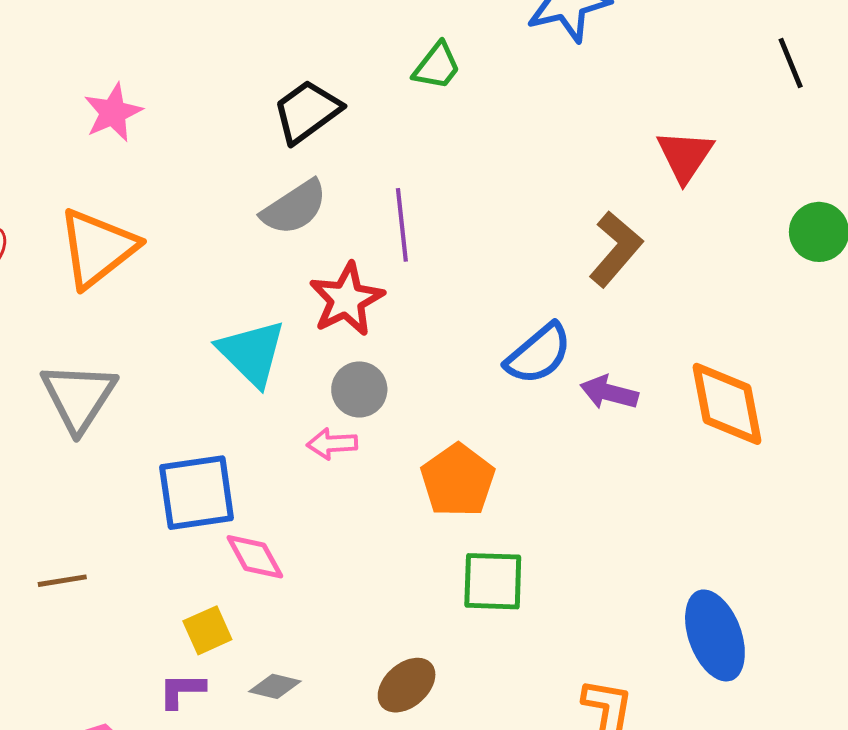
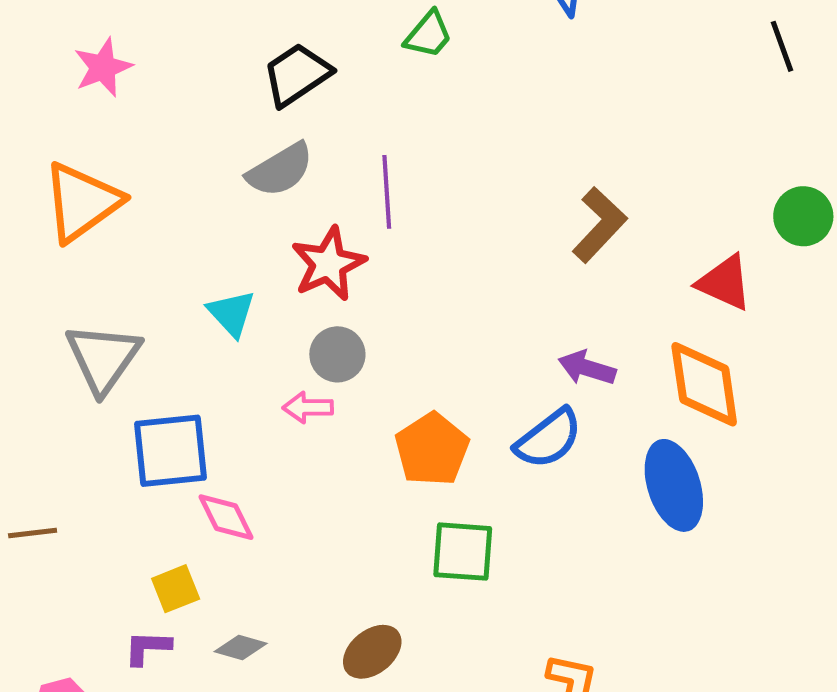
red triangle: (685, 156) -> (725, 283), moved, turned -42
cyan triangle: (252, 353) -> (231, 313), size x0.7
blue semicircle: (539, 354) -> (548, 439), moved
gray triangle: (78, 397) -> (103, 358), moved
blue ellipse: (715, 635) -> (674, 485), moved

